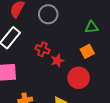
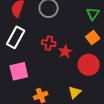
green triangle: (92, 27) -> (93, 14), turned -40

